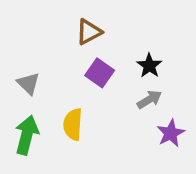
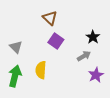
brown triangle: (89, 32) -> (50, 18), turned -49
black star: (149, 66) -> (93, 37), moved

